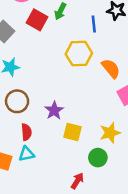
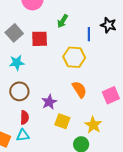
red square: (37, 20) -> (40, 39), moved, turned -36
orange semicircle: (111, 68) -> (79, 89), moved
yellow star: (110, 133) -> (93, 125), turned -30

